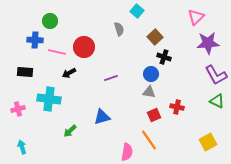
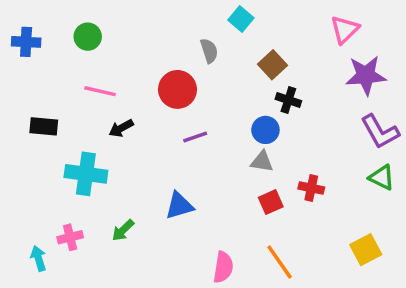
blue cross: (35, 40) -> (26, 42), moved
red circle: (84, 47) -> (177, 89), moved
pink cross: (18, 109) -> (70, 237), moved
orange line: (149, 140) -> (280, 262), moved

